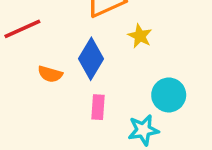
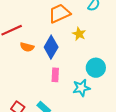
orange semicircle: (50, 74) -> (27, 47), moved

